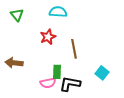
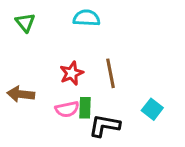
red star: (48, 37) -> (72, 73), moved
pink semicircle: (48, 83) -> (67, 109), moved

